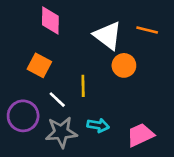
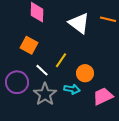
orange circle: (124, 65) -> (85, 73), moved
yellow line: (83, 86) -> (61, 60), turned 35
gray star: (61, 132) -> (45, 94), turned -30

